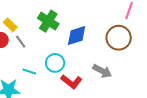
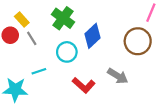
blue diamond: (77, 36) -> (92, 36), turned -30
cyan circle: (55, 63) -> (67, 52), moved
cyan line: (29, 71) -> (39, 71), turned -40

